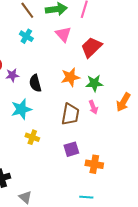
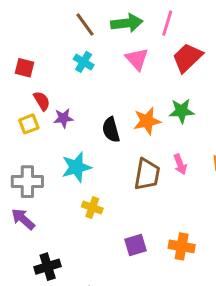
red trapezoid: (91, 47) -> (187, 58), moved
black semicircle: (35, 83) -> (111, 130), moved
green star: (94, 83) -> (182, 111), moved
purple square: (71, 149) -> (135, 245), moved

